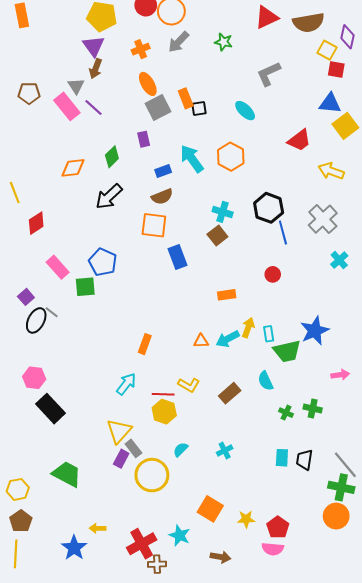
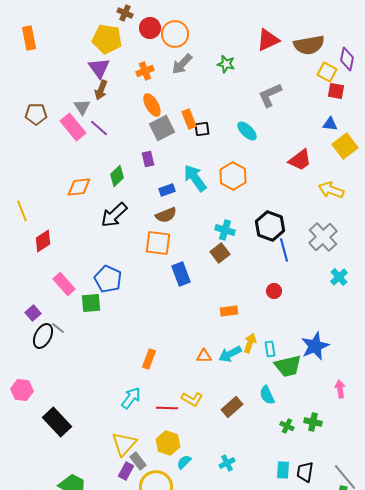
blue triangle: (330, 103) -> (330, 124), size x0.7
pink arrow: (340, 375) -> (340, 389), turned -90
pink hexagon: (34, 378) -> (22, 390), moved
yellow hexagon: (164, 412) -> (168, 443), moved

